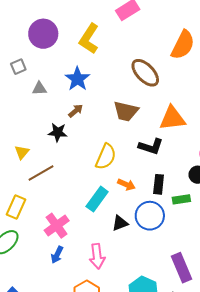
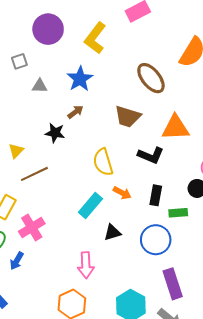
yellow semicircle: (106, 157) -> (103, 162), turned 136
blue circle: (150, 216) -> (156, 240), moved
pink cross: (57, 226) -> (32, 227), moved
blue arrow: (57, 255) -> (17, 261), moved

